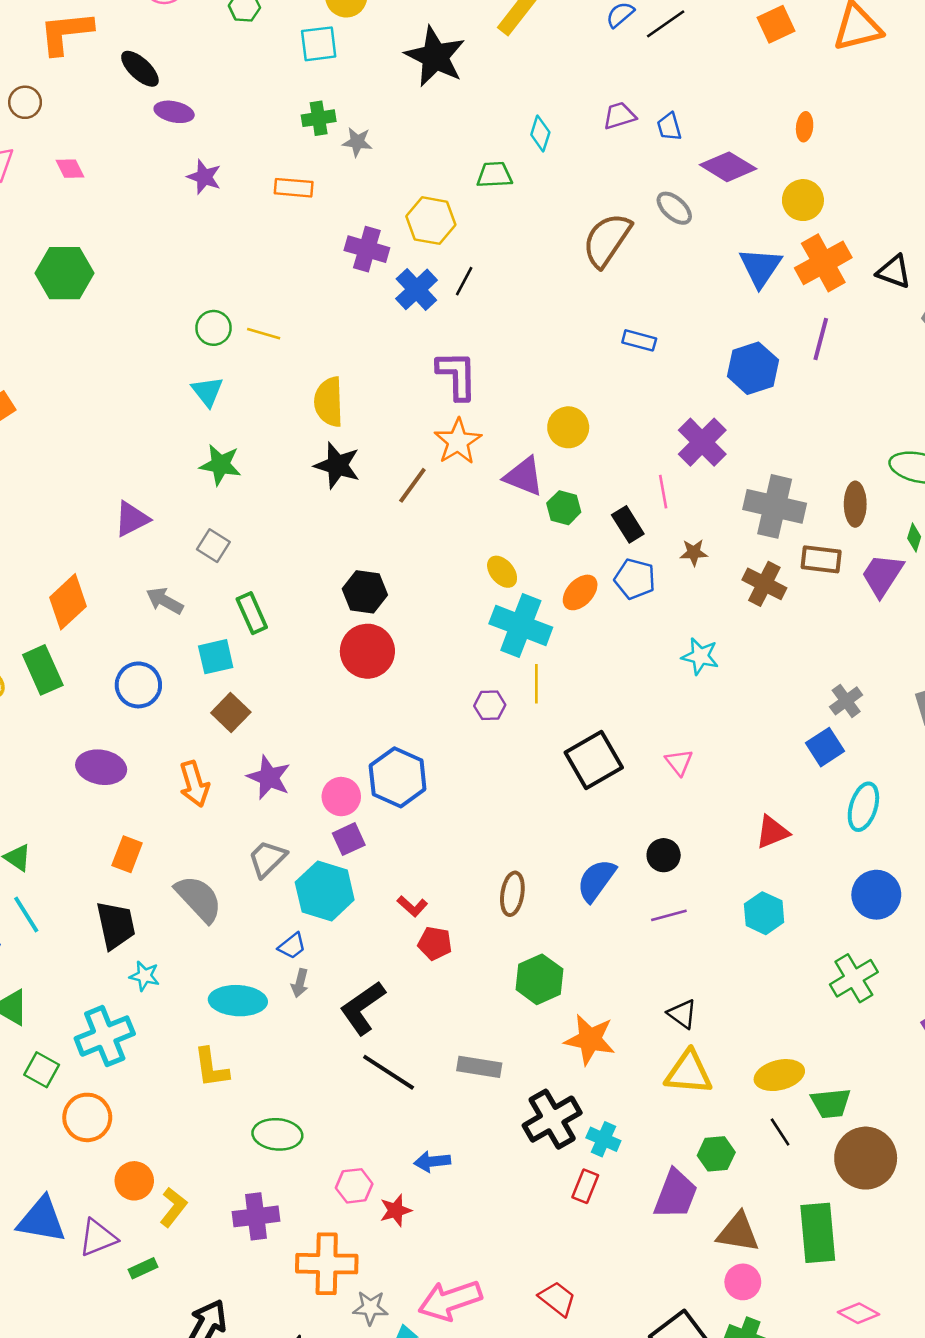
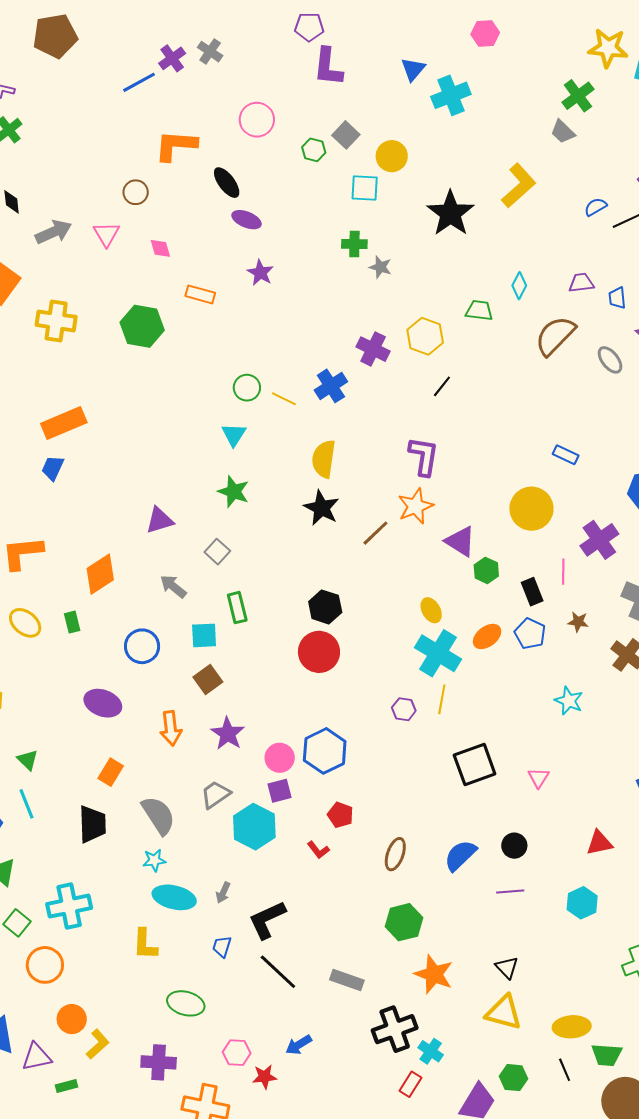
orange rectangle: (294, 188) -> (200, 294), moved
brown semicircle: (607, 240) -> (555, 336), moved
blue cross: (416, 289) -> (331, 386), moved
yellow circle: (568, 427) -> (531, 509), moved, size x1.4
green rectangle: (43, 670) -> (72, 622), size x0.6
red pentagon: (435, 943) -> (340, 815), moved
blue trapezoid: (292, 946) -> (222, 947), moved, turned 135
cyan star: (145, 976) -> (154, 860), moved, turned -30
blue arrow: (432, 1161) -> (299, 1045), turned -36

